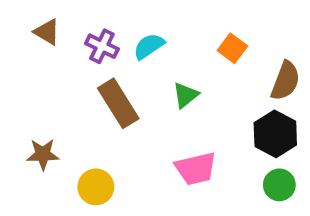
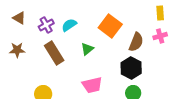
purple cross: (102, 46) -> (46, 25), turned 35
orange square: (232, 48) -> (110, 26), size x1.6
brown star: (43, 154) -> (17, 50), moved

